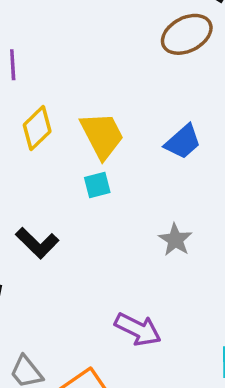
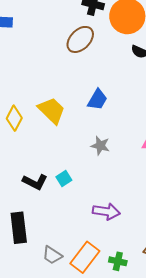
cyan square: (97, 185) -> (64, 178), moved
gray star: (175, 240) -> (100, 146), moved

